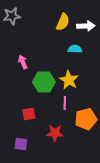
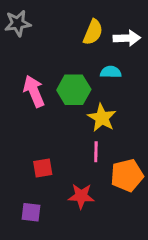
pink arrow: (23, 62) -> (34, 91), size x1.5
green hexagon: (44, 82) -> (74, 90), moved

